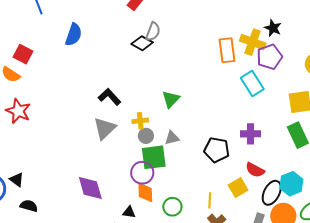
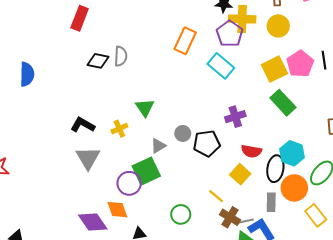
gray semicircle: (153, 32) -> (121, 56), moved
yellow cross: (253, 42) -> (242, 19), moved
orange rectangle: (227, 50) -> (185, 41), turned 50
yellow cross: (140, 121) -> (119, 129), moved
gray circle: (146, 136) -> (183, 133), moved
purple circle: (142, 173) -> (129, 183), moved
orange diamond: (145, 192) -> (117, 210), moved
yellow line: (210, 200) -> (216, 196), turned -35

